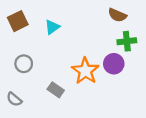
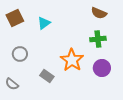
green cross: (127, 41) -> (98, 39), moved
purple circle: (114, 64) -> (102, 68), moved

